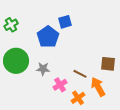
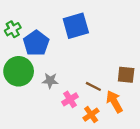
blue square: (65, 22) -> (76, 26), size x1.6
blue pentagon: (48, 37) -> (36, 43), moved

